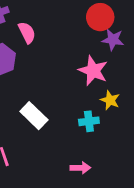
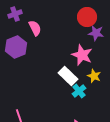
white rectangle: (34, 116) -> (68, 76), moved
cyan cross: (89, 121) -> (79, 91), turned -32

